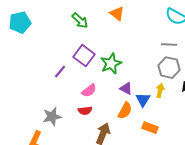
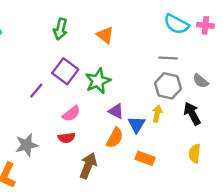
orange triangle: (117, 14) -> (105, 35), moved
green arrow: (80, 21) -> (60, 29), turned 60

